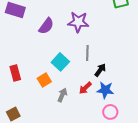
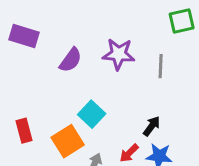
gray line: (87, 53) -> (161, 66), moved
orange square: (44, 80) -> (68, 141), size x1.5

